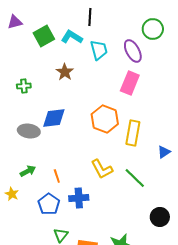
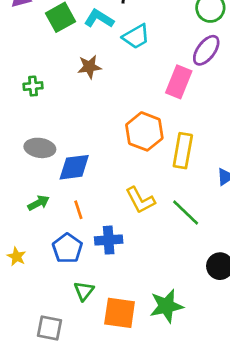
cyan trapezoid: (99, 50) -> (136, 37), turned 75
purple ellipse: (133, 51) -> (206, 50), moved, turned 65
brown star: (65, 72) -> (89, 67), turned 30
blue diamond: (54, 118) -> (74, 167), moved
yellow star: (12, 194) -> (17, 257), moved

